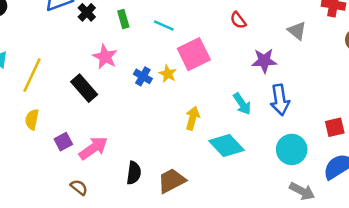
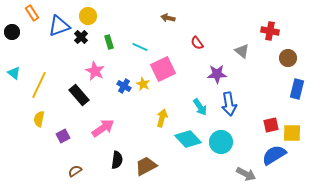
pink arrow: (93, 148) -> (103, 128), moved
cyan circle: (292, 149) -> (221, 142), moved
brown semicircle: (79, 187) -> (75, 171), turned -72

